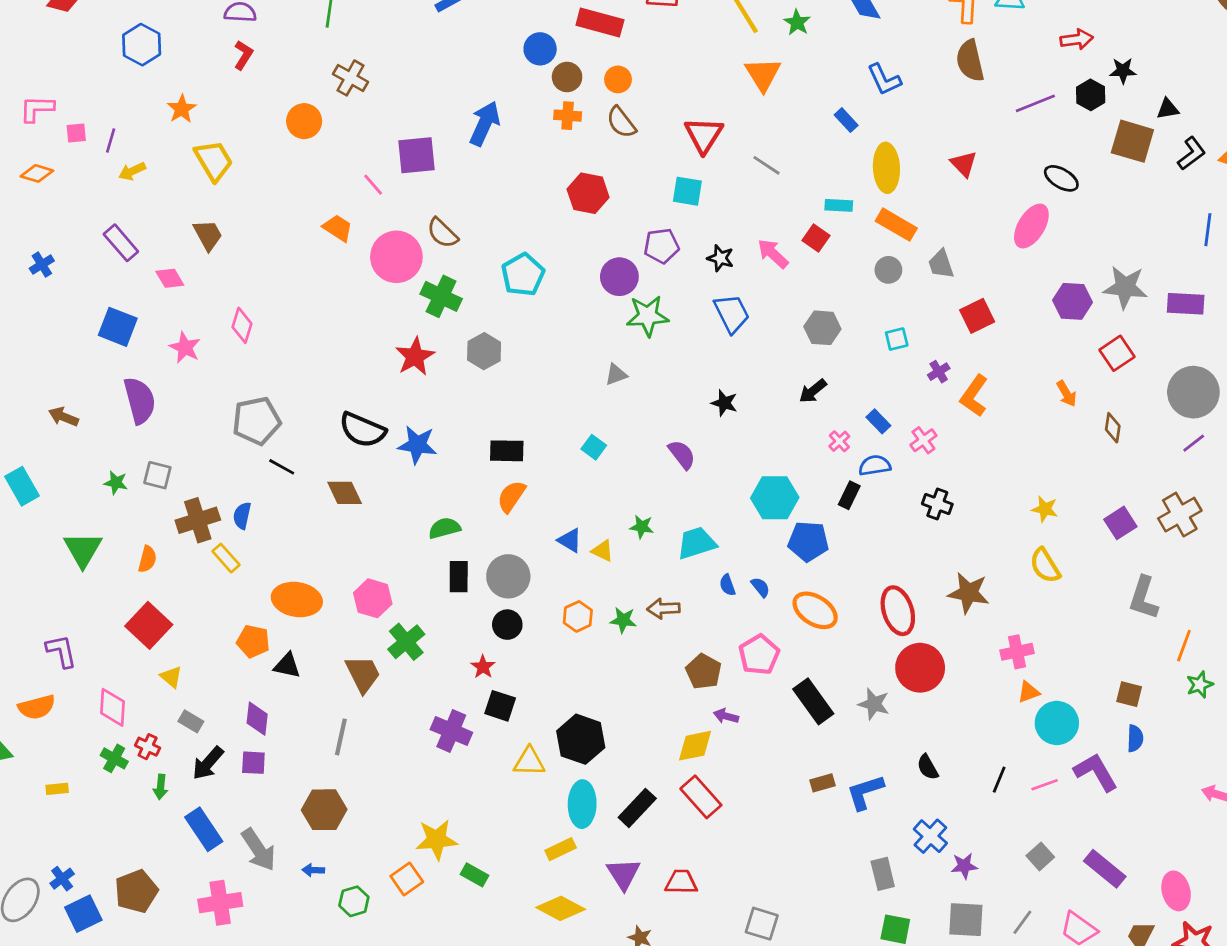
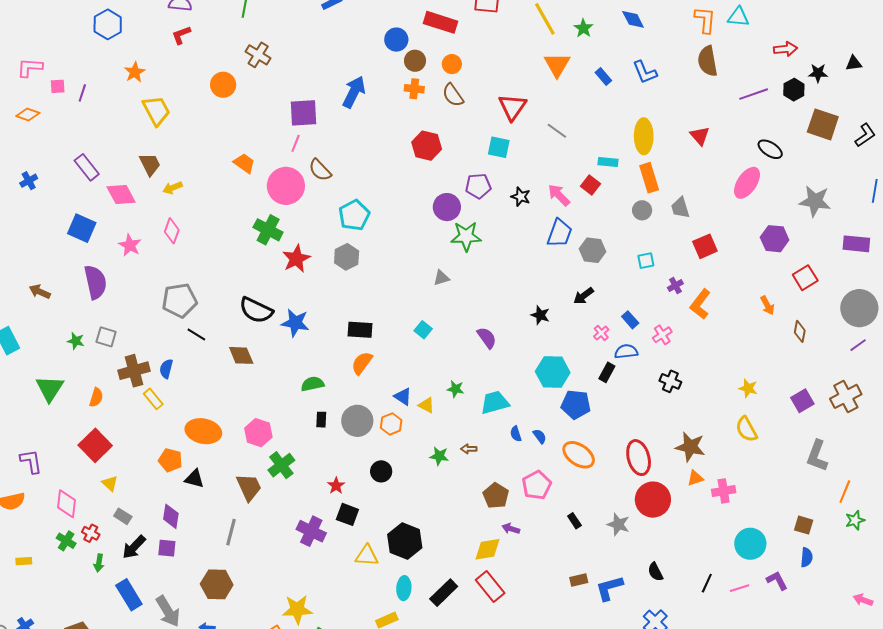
red L-shape: (243, 55) -> (181, 35), turned -145
black triangle: (1168, 109) -> (854, 63), moved
blue rectangle: (846, 120) -> (603, 77), moved
yellow arrow: (132, 171) -> (173, 188), moved
pink line: (373, 185) -> (296, 143), moved, turned 60
orange rectangle: (896, 225) -> (649, 178), turned 40
cyan pentagon: (523, 275) -> (354, 215), moved
pink diamond: (170, 278) -> (121, 195), size x1.4
gray star: (1125, 287) -> (815, 201), moved
green cross: (441, 296) -> (268, 230), moved
blue trapezoid: (732, 313) -> (559, 233), moved, turned 44
black star: (724, 403) -> (540, 315), moved
black rectangle: (459, 577) -> (321, 420), size x0.7
brown arrow: (663, 609) -> (469, 449), size x0.7
orange hexagon: (578, 616) -> (391, 424), moved
black circle: (507, 625) -> (381, 471), moved
orange triangle: (1029, 692) -> (695, 478), moved
black rectangle: (813, 701) -> (574, 521), size x0.5
purple L-shape: (1096, 772) -> (777, 580), size x0.7
cyan ellipse: (582, 804) -> (404, 588), size x0.7

